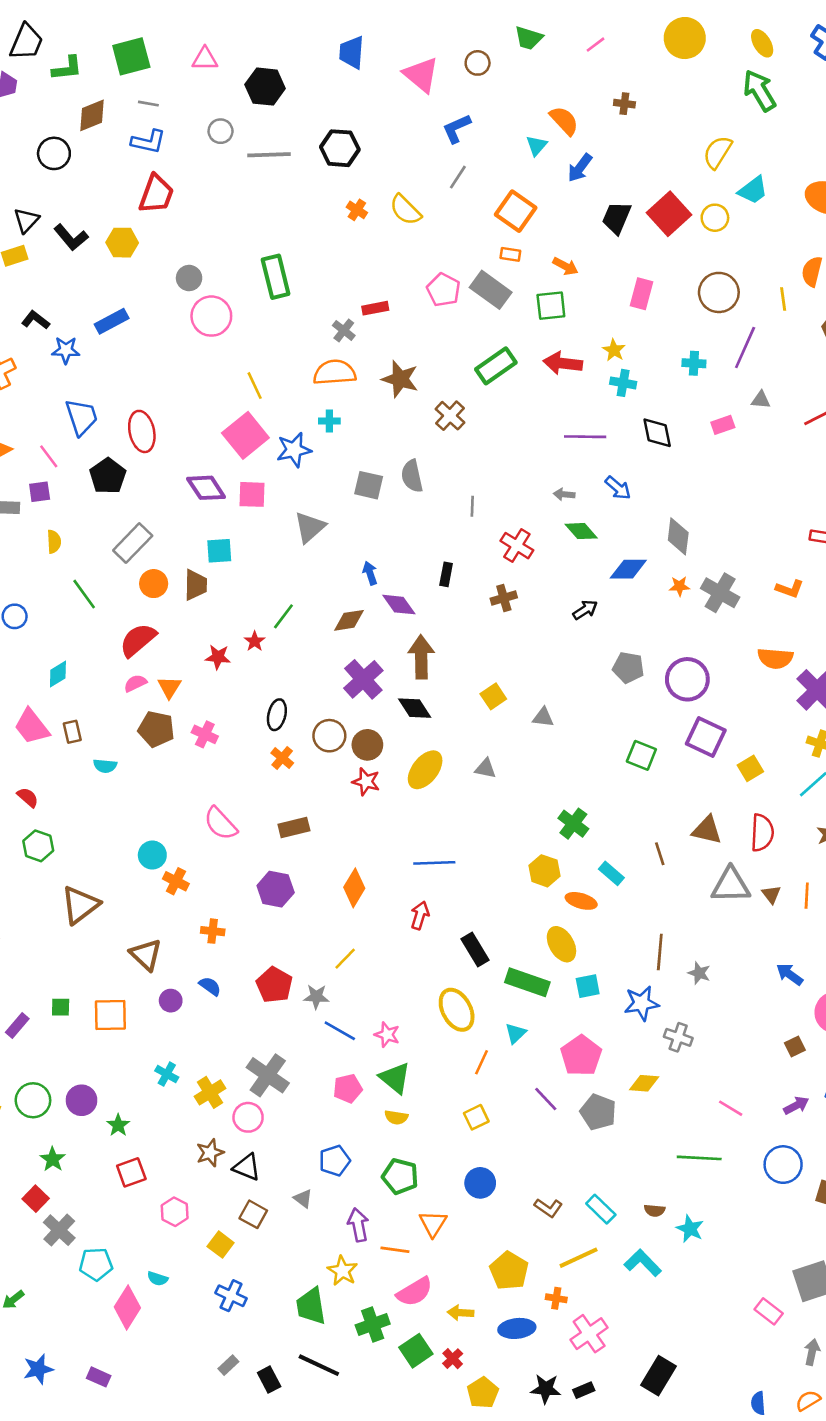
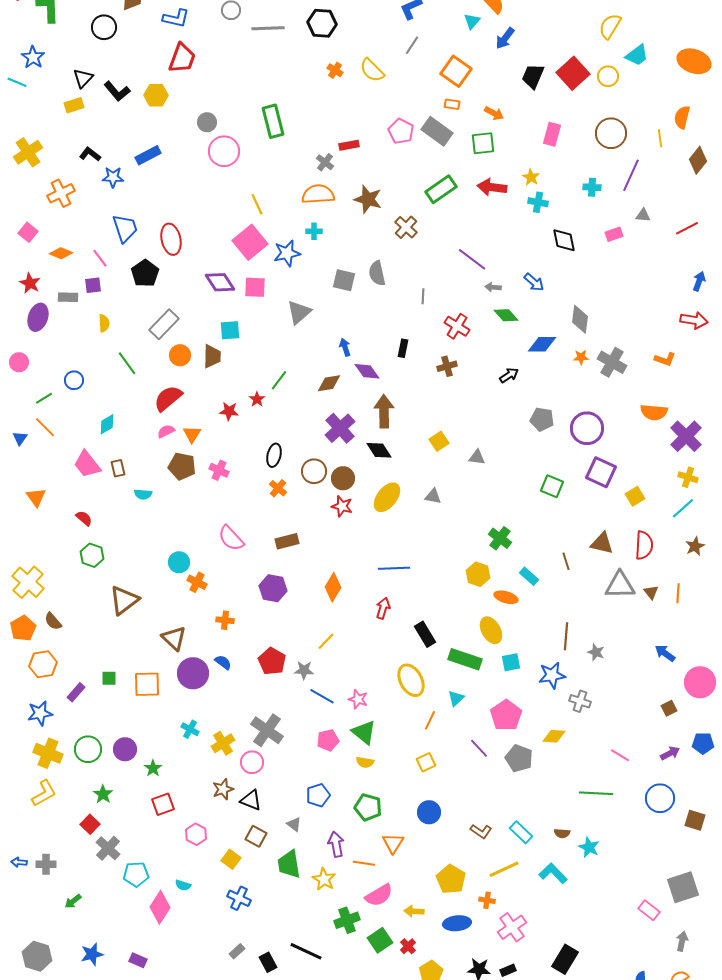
purple line: (585, 437) -> (472, 259), moved, turned 36
purple circle: (171, 1001) -> (193, 673), size x1.8
green trapezoid: (311, 1306) -> (289, 864), moved

